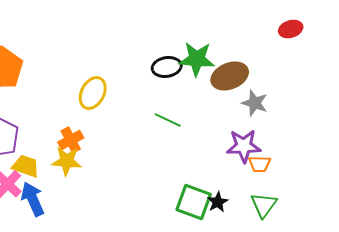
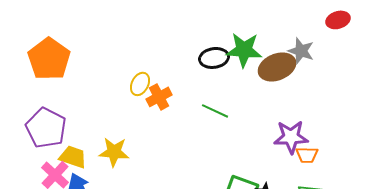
yellow ellipse: (93, 93) -> (140, 84), size x0.7
gray star: (255, 103) -> (301, 51), moved
orange cross: (71, 140) -> (159, 97), moved

